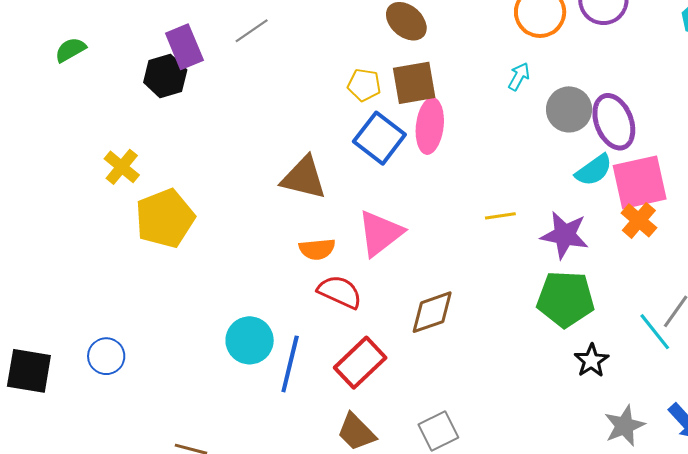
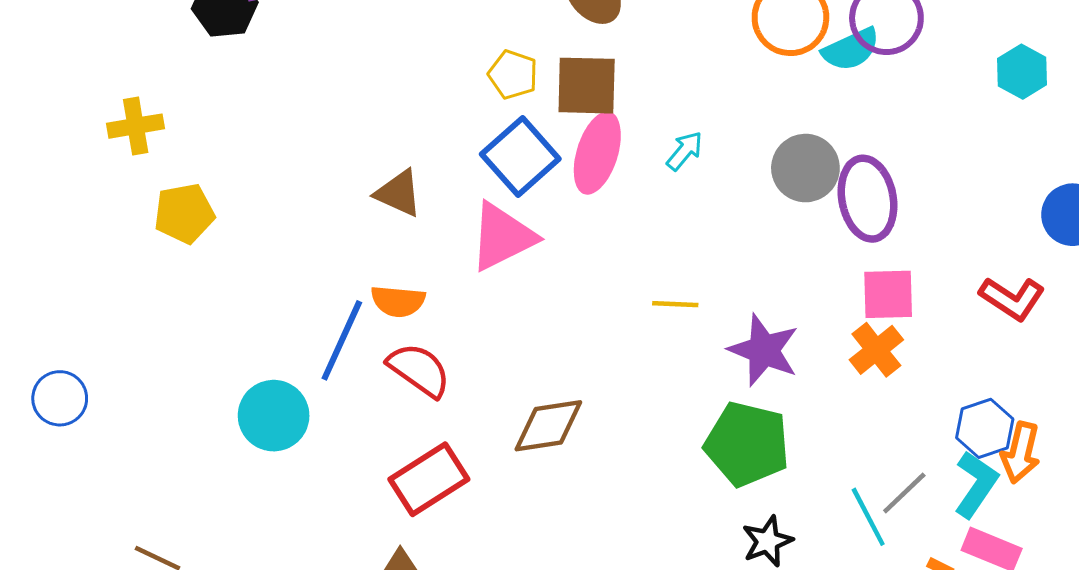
cyan arrow: (519, 76) -> (685, 151), moved
yellow cross: (122, 167) -> (136, 126), turned 30
cyan semicircle: (594, 170) -> (851, 49), moved
brown triangle: (304, 178) -> (398, 193), size x0.7
pink square: (640, 182) -> (888, 294), size x0.7
yellow pentagon: (165, 218) -> (184, 213), size x0.7
pink triangle: (380, 233) -> (502, 237), moved
blue line: (290, 364) -> (342, 340), moved

